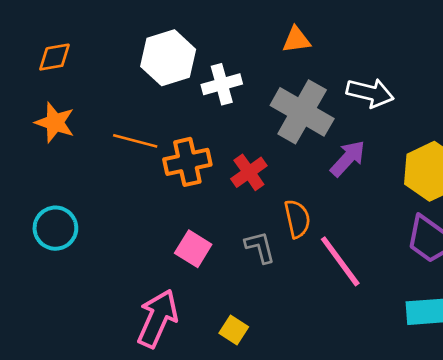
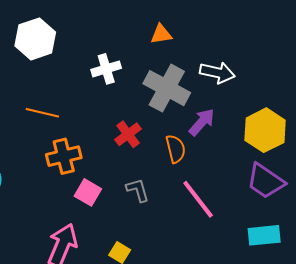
white hexagon: (168, 58) -> (35, 39), moved
orange cross: (187, 162) -> (64, 156), moved
orange semicircle: (297, 219) -> (176, 149), moved

